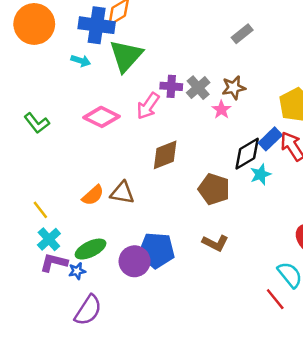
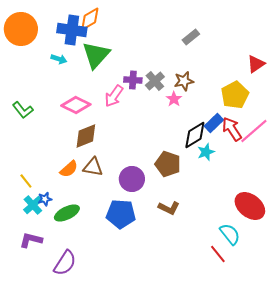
brown diamond: (165, 155) -> (86, 136), moved
purple circle: (135, 261) -> (132, 179), moved
purple L-shape: (54, 262) -> (31, 240), moved
blue star: (77, 271) -> (45, 199), moved

